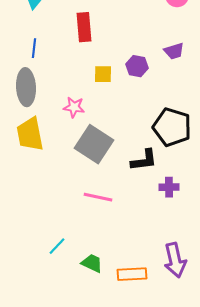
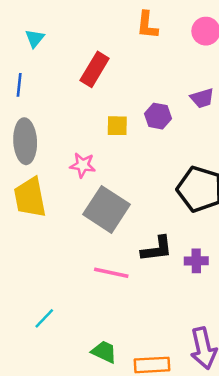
red rectangle: (84, 27) -> (95, 69), turned 36
blue line: (34, 48) -> (19, 85), moved
black L-shape: (144, 160) -> (157, 249), moved
cyan line: (57, 246) -> (44, 318), moved

